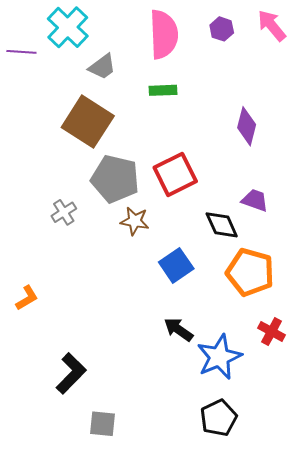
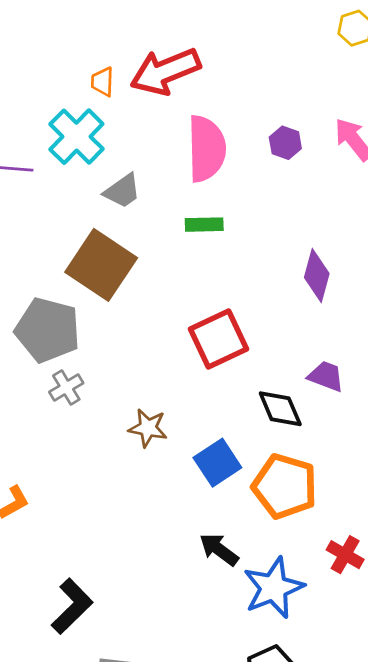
gray pentagon: (115, 179) -> (48, 330), moved
brown star: (135, 221) -> (148, 428), moved
orange pentagon: (250, 272) -> (285, 486), moved

